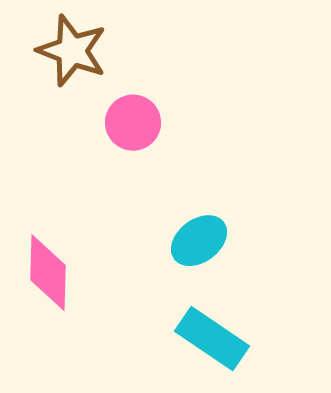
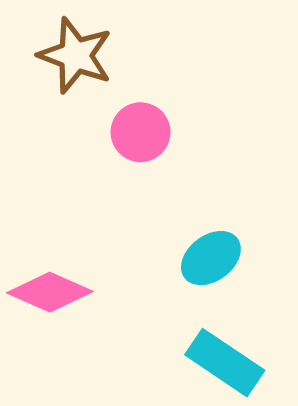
pink diamond: (48, 273) -> (50, 292), turned -68

